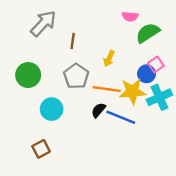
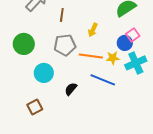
gray pentagon: (76, 76) -> (65, 45), turned 30
yellow star: (132, 91) -> (113, 58), size x0.6
black semicircle: (98, 110) -> (71, 89), moved

